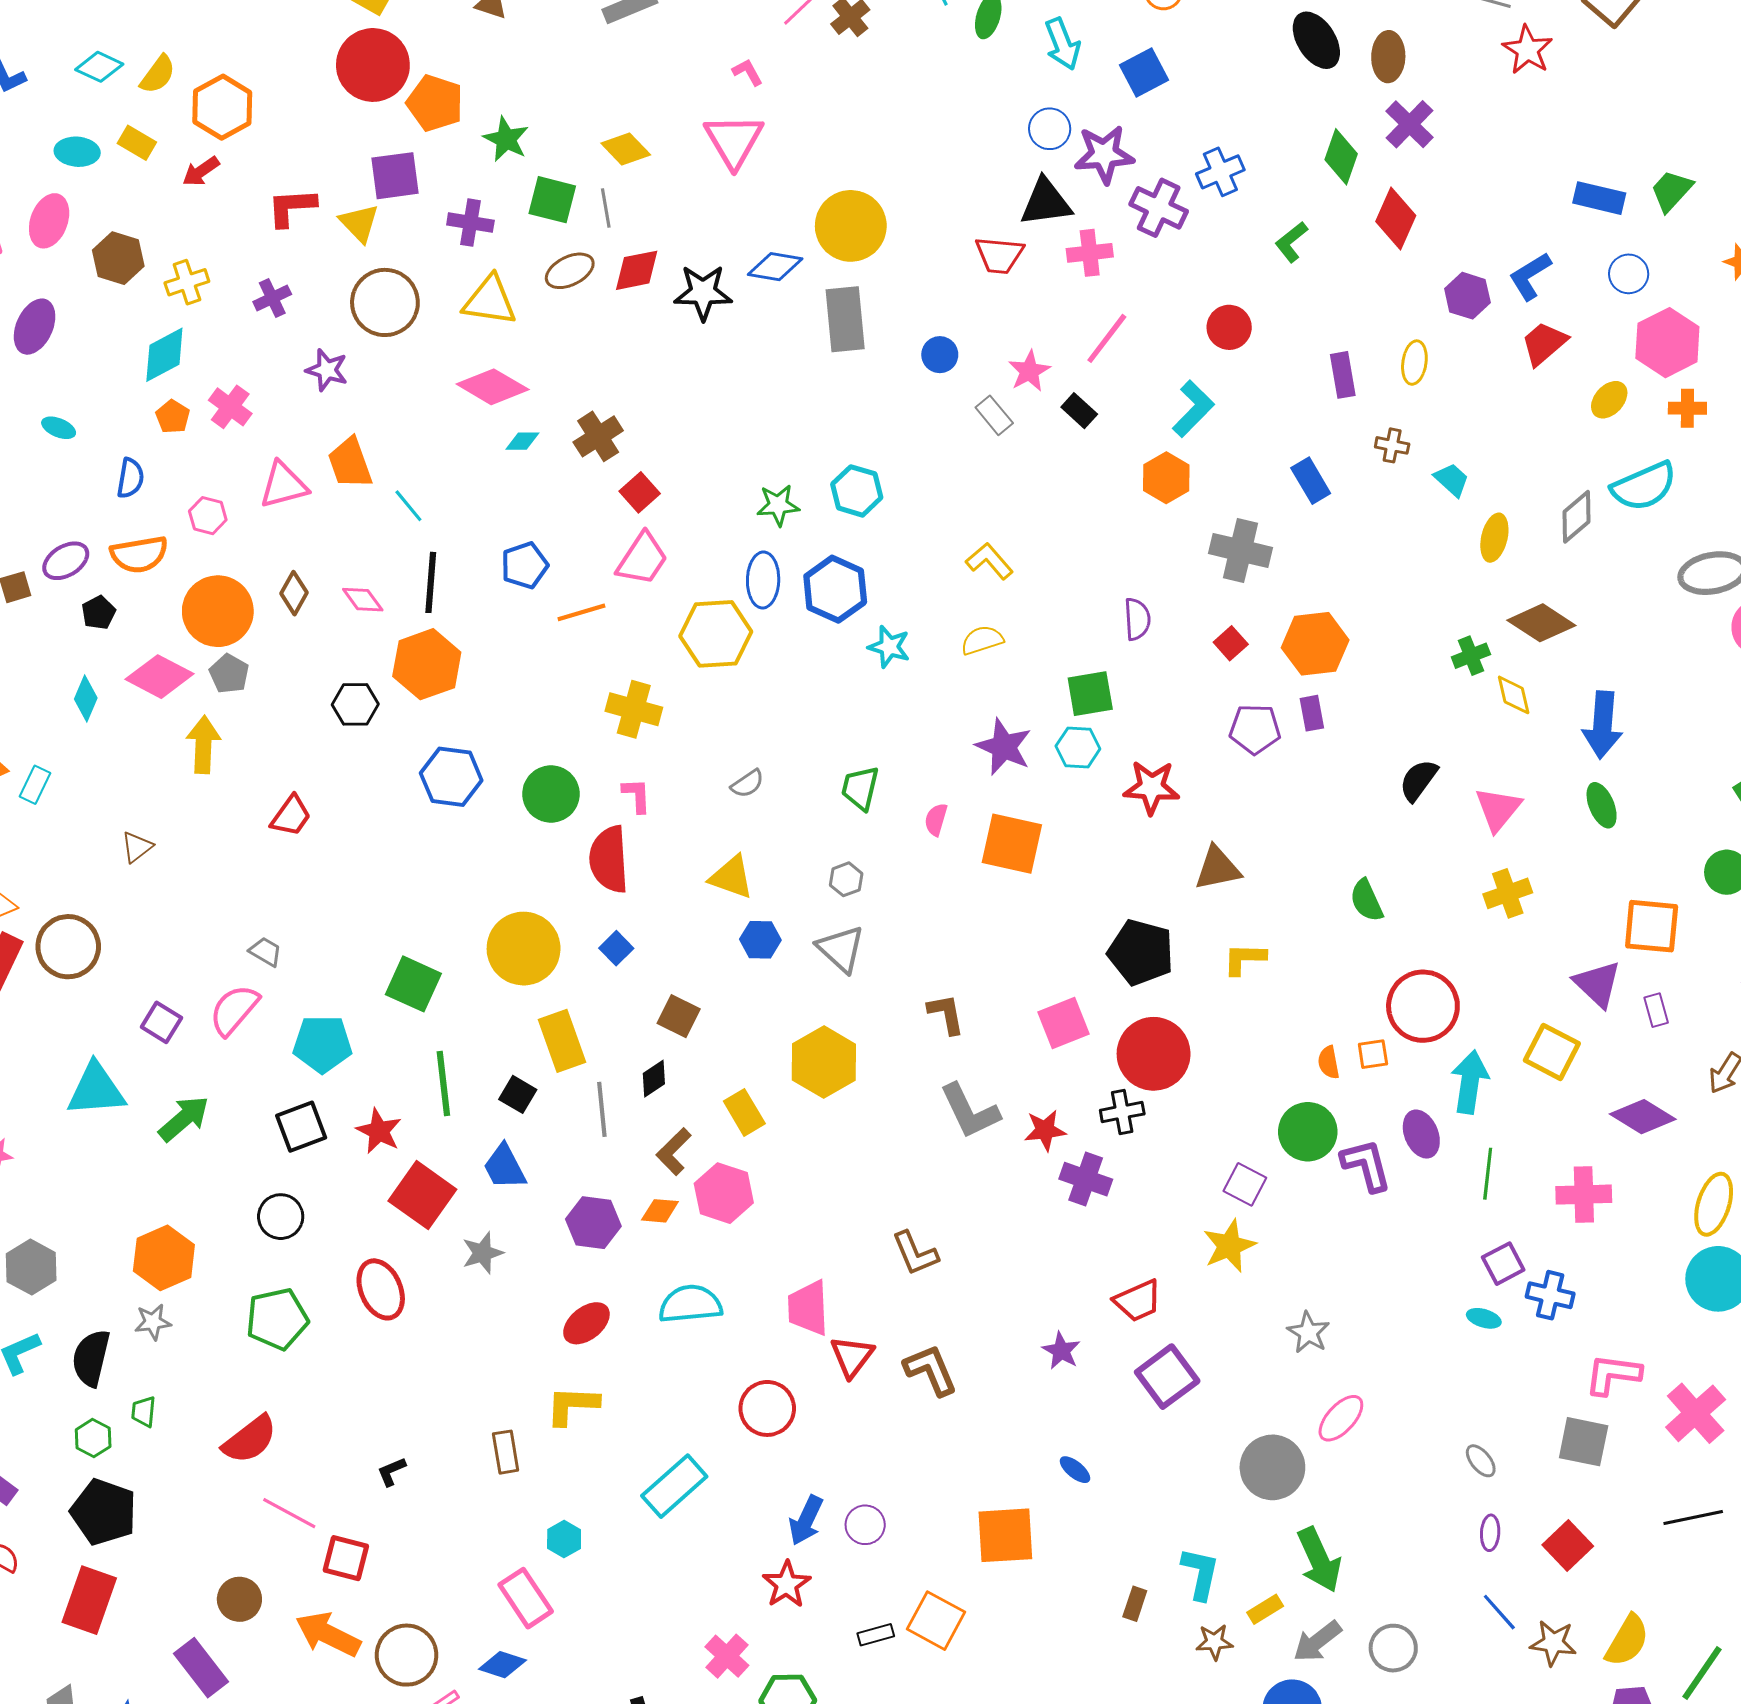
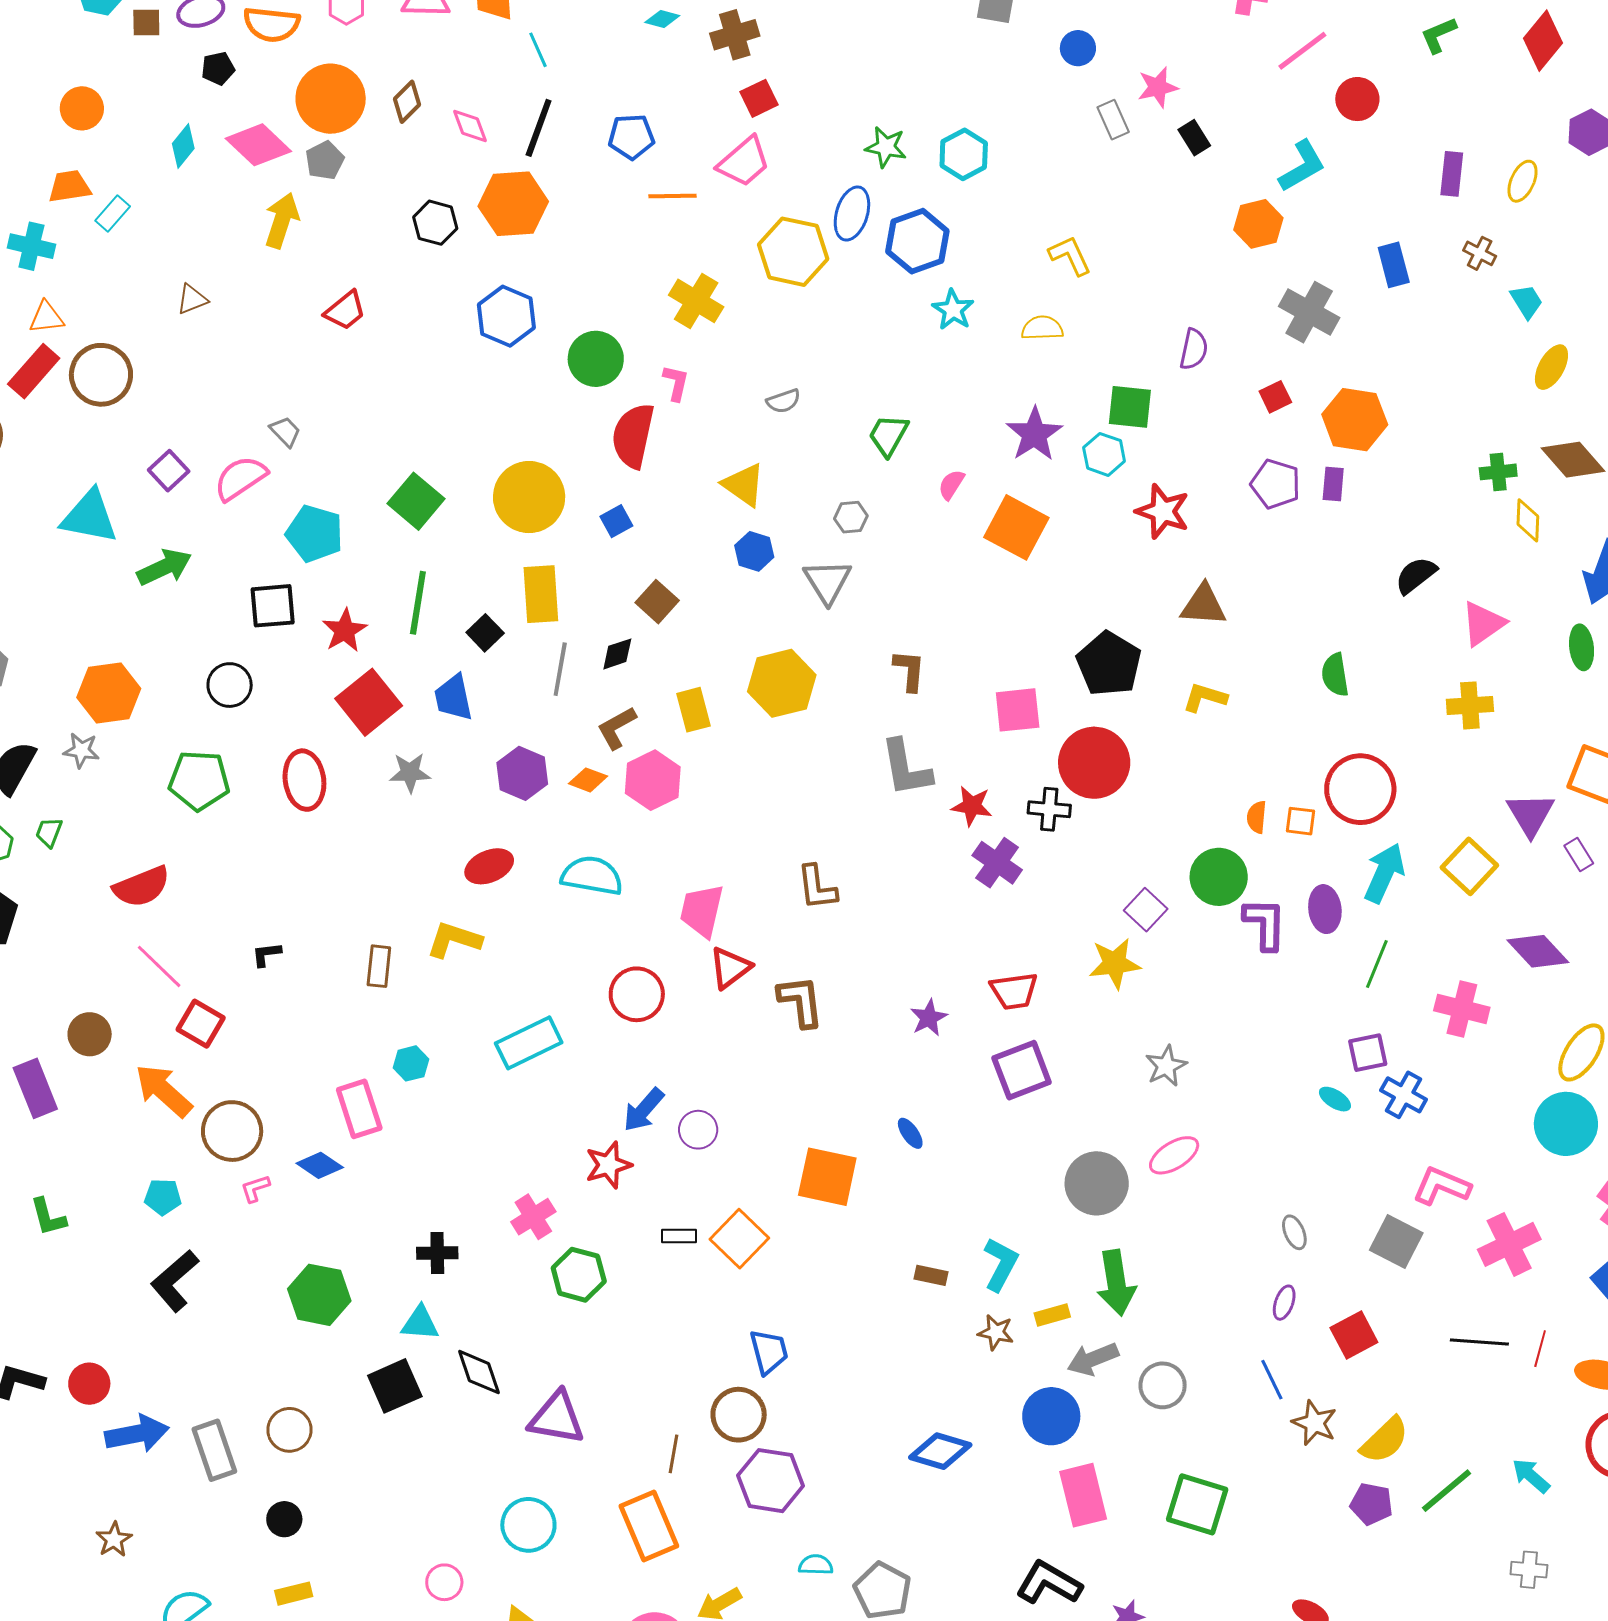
pink line: (1107, 338) -> (1302, 51), moved
purple rectangle: (1656, 1010) -> (1579, 855), turned -32
brown rectangle: (1135, 1604) -> (931, 1275), turned 68

